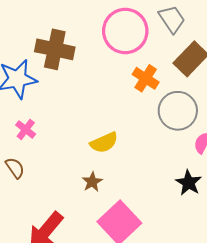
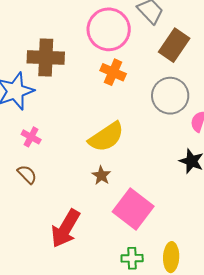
orange cross: (146, 78) -> (113, 72), moved
yellow semicircle: (104, 143) -> (106, 137), size x1.4

